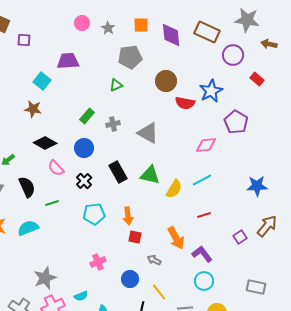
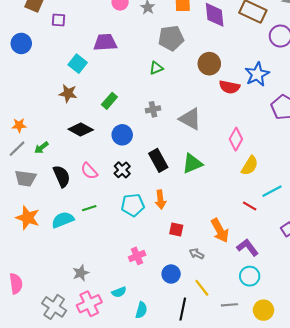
green rectangle: (87, 116) -> (109, 101), moved
pink diamond: (206, 145) -> (236, 139), moved, turned -55
pink semicircle: (56, 168) -> (89, 171), moved
green triangle: (150, 175) -> (192, 164), turned -35
cyan line: (202, 180) -> (272, 191), moved
yellow semicircle: (174, 189) -> (250, 166), moved
green line: (52, 203) -> (89, 208), moved
red line: (204, 215) -> (250, 206), turned 48
orange arrow: (128, 216) -> (160, 200), moved
gray star: (45, 278) -> (81, 273), size x0.7

